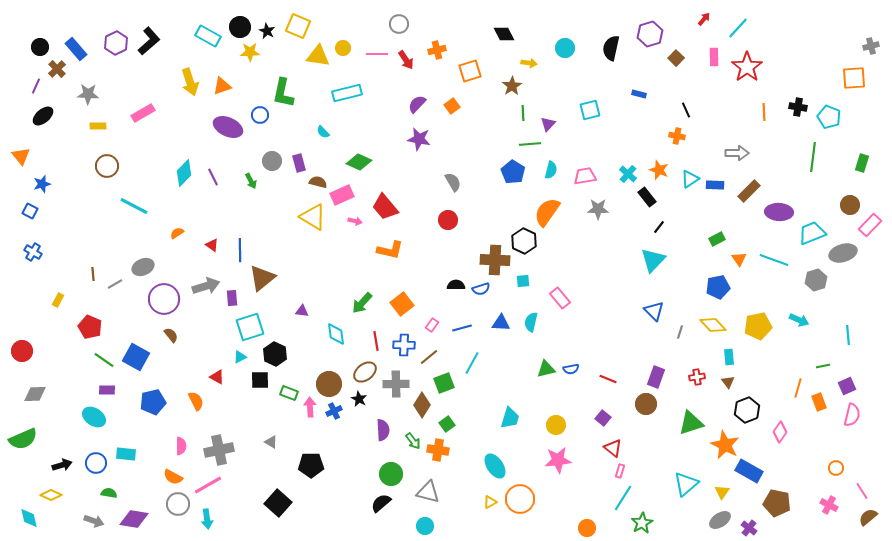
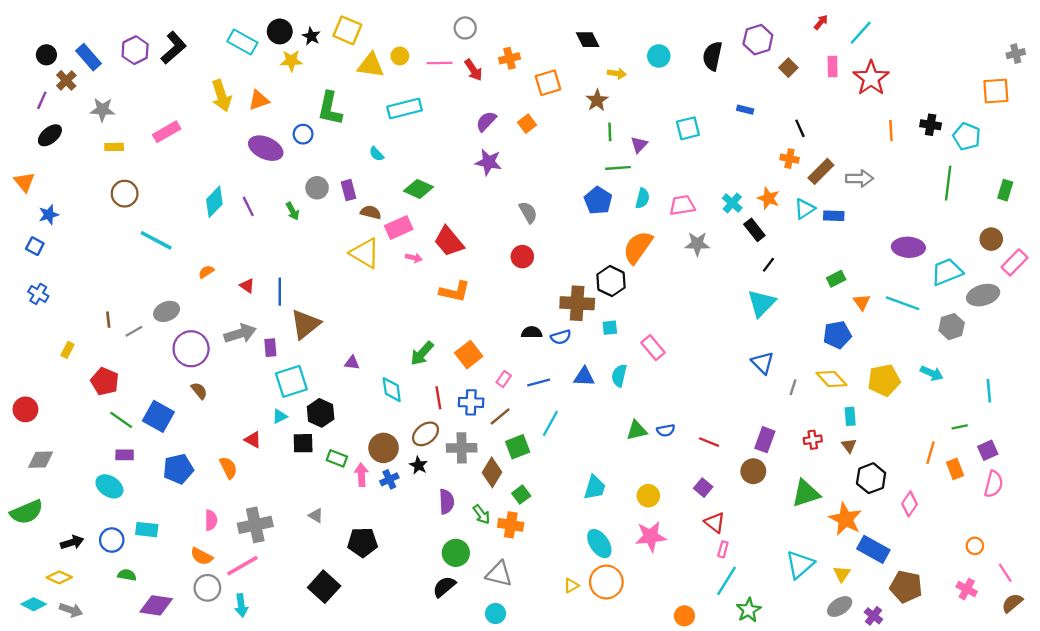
brown rectangle: (749, 191) -> (821, 171), moved
cyan ellipse: (495, 466) -> (599, 544), moved
cyan diamond: (29, 518) -> (34, 604), turned -50
gray arrow: (94, 521) -> (71, 610), moved

